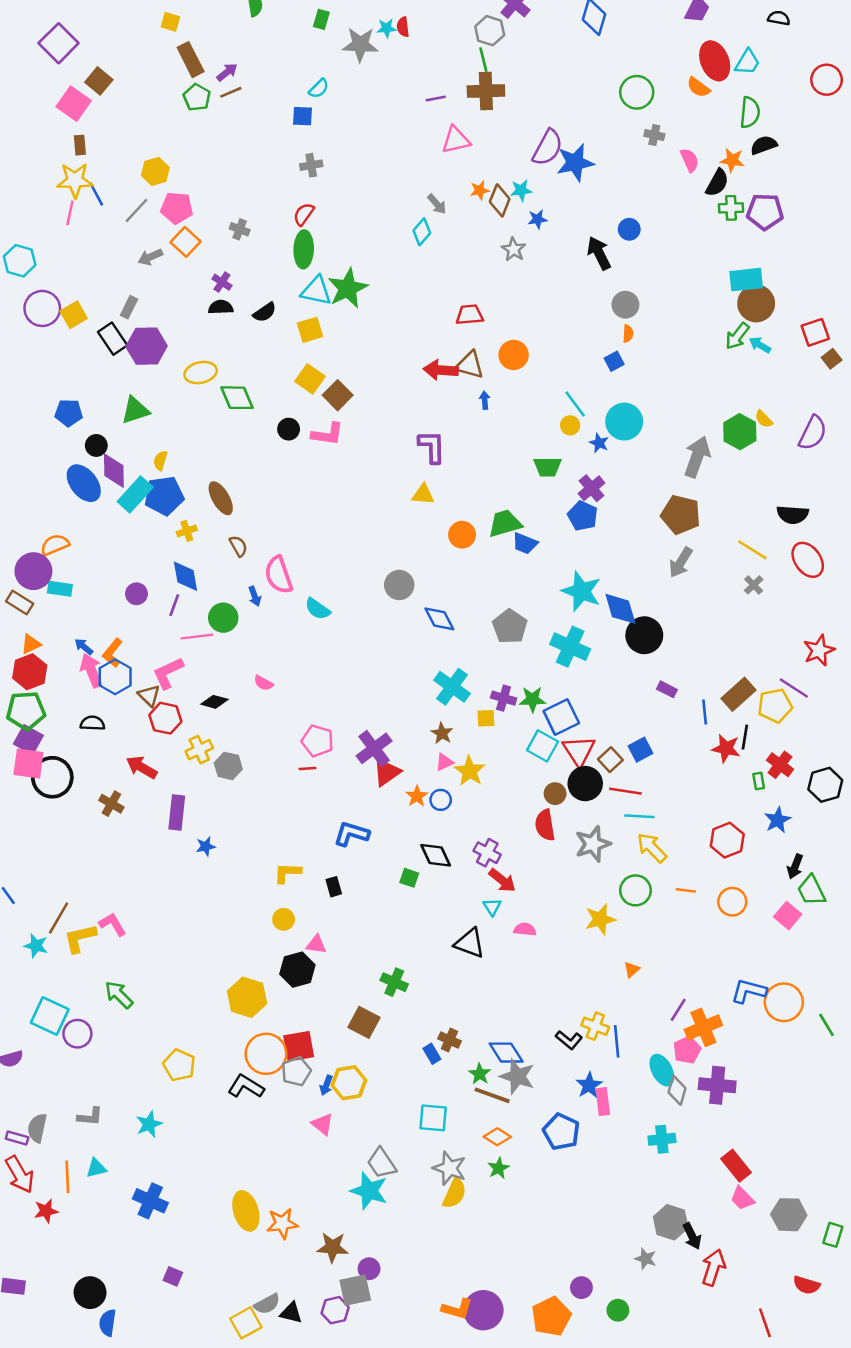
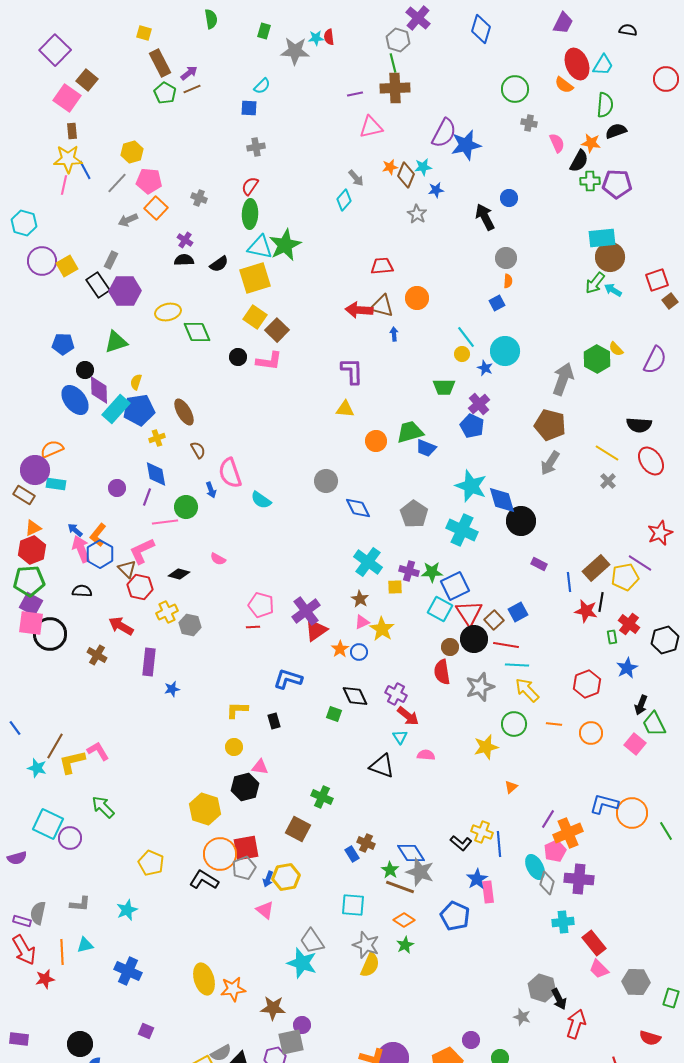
yellow square: (310, 330) -> (255, 278), size x1.5
cyan cross: (662, 1139) -> (563, 922), moved

